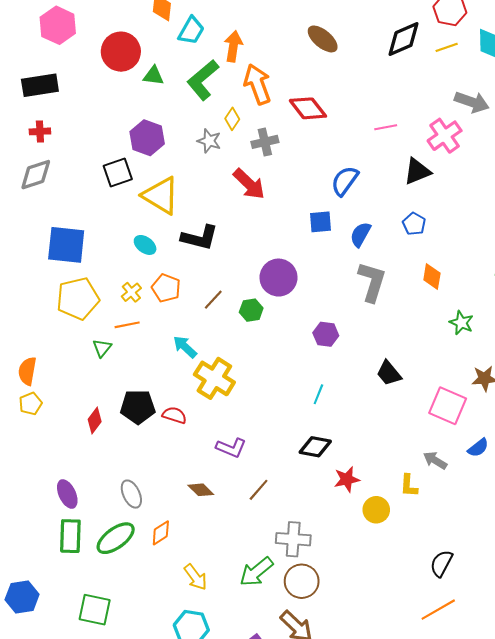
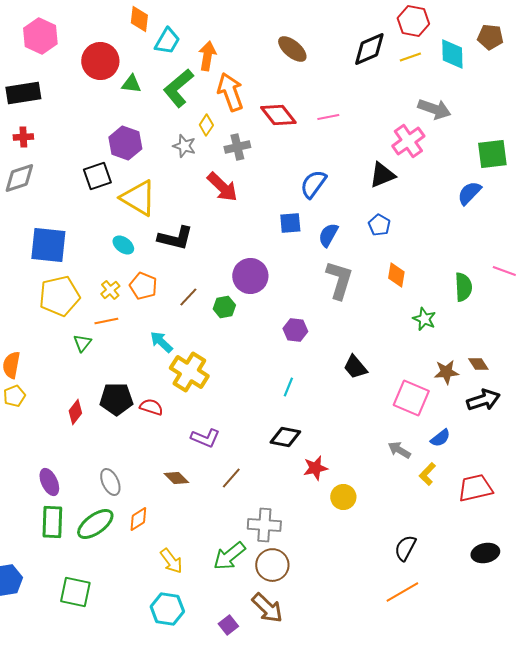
pink line: (386, 127) -> (328, 117), moved
yellow L-shape: (409, 486) -> (427, 474), moved, turned 40

